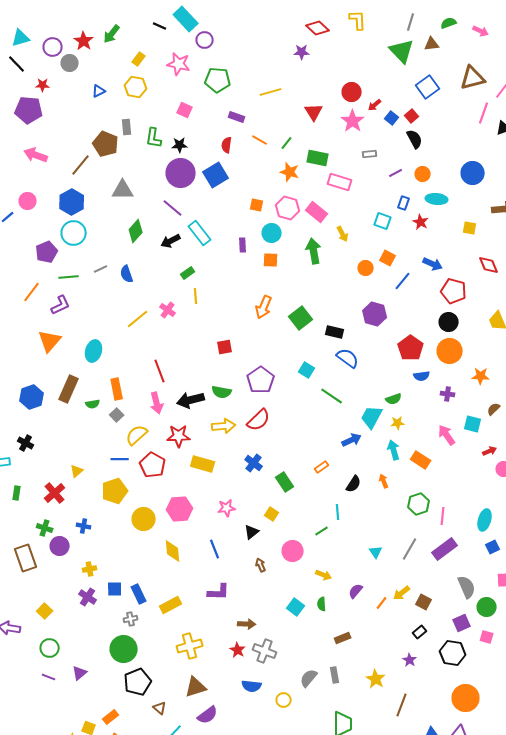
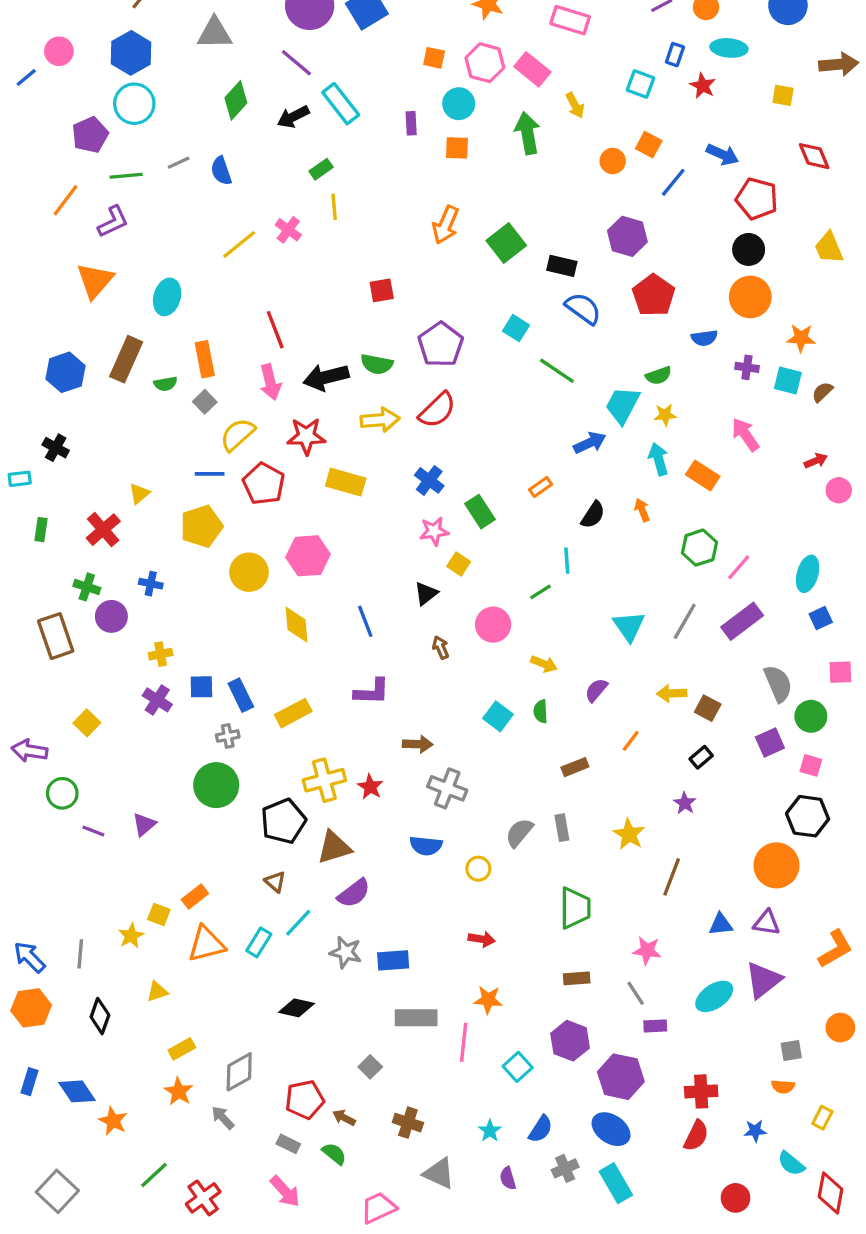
red pentagon: (411, 348) -> (654, 295), moved
cyan square: (473, 424) -> (788, 381), moved
pink star: (227, 508) -> (434, 531), moved
pink line: (443, 516) -> (739, 567), turned 36
cyan triangle: (376, 552) -> (629, 626), size x1.5
yellow arrow: (402, 593) -> (672, 693), turned 36
orange line: (382, 603) -> (631, 741), moved
green circle: (50, 648) -> (62, 793), moved
red star: (238, 650) -> (370, 787), moved
black hexagon: (453, 653) -> (808, 816), moved
black pentagon: (138, 682) -> (283, 821), moved

